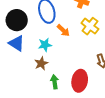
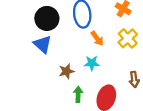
cyan star: (45, 45) -> (92, 63), moved

